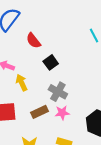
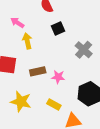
gray cross: (58, 92) -> (84, 50), moved

